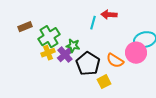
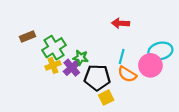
cyan line: (93, 23) -> (122, 57), moved
black pentagon: (88, 64) -> (97, 78), turned -30
yellow square: (104, 82) -> (106, 98), moved

